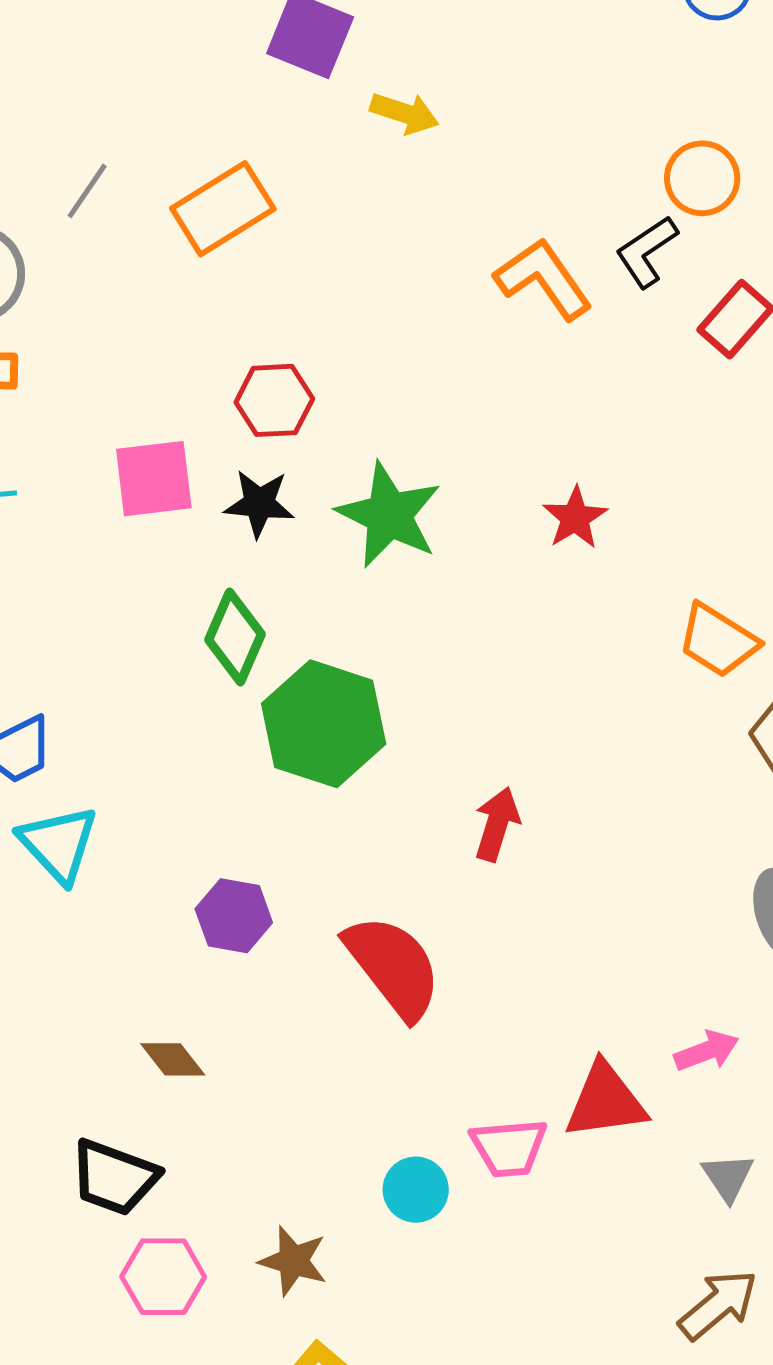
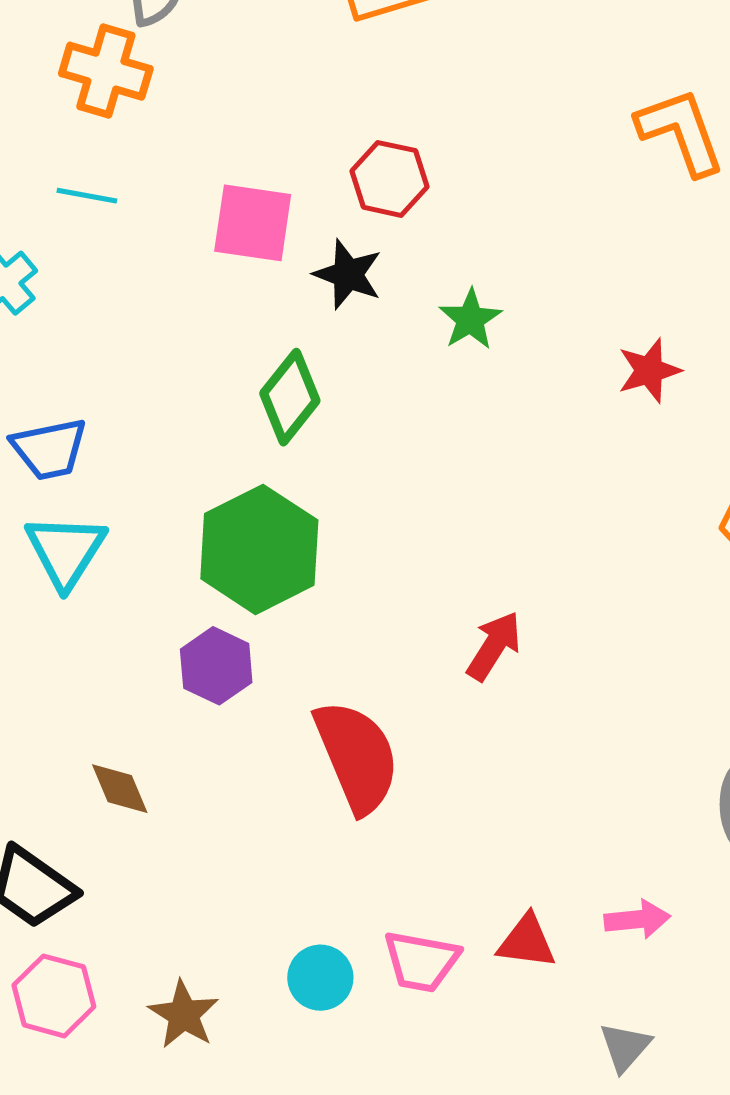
green star: (389, 515) -> (470, 319), size x0.6
green hexagon: (324, 724) -> (259, 549), moved
red triangle: (605, 1101) -> (527, 942), size x0.7

